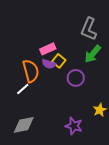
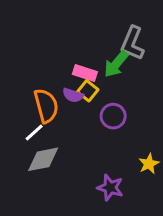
pink rectangle: (48, 49) -> (85, 73), moved, turned 42
green arrow: (93, 54) -> (116, 64), moved
gray diamond: (24, 125) -> (43, 159), moved

